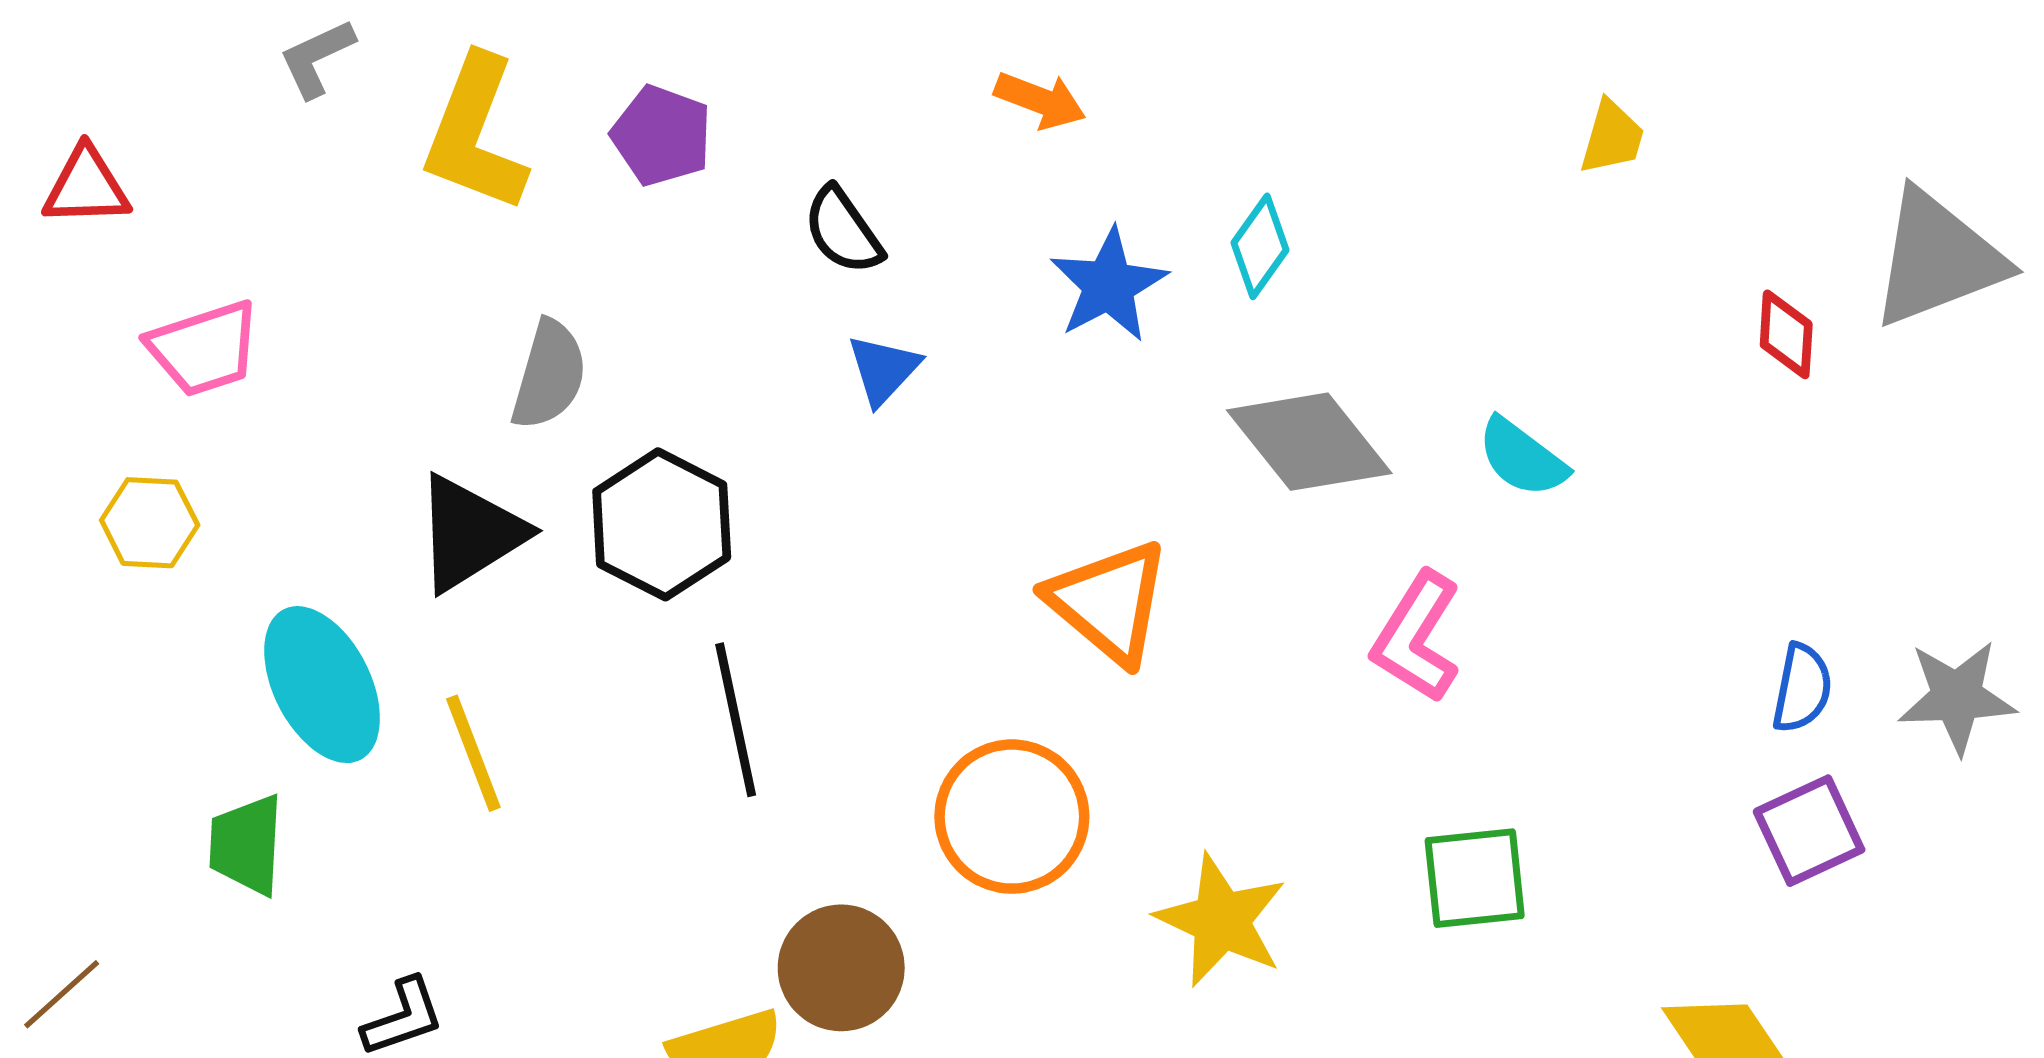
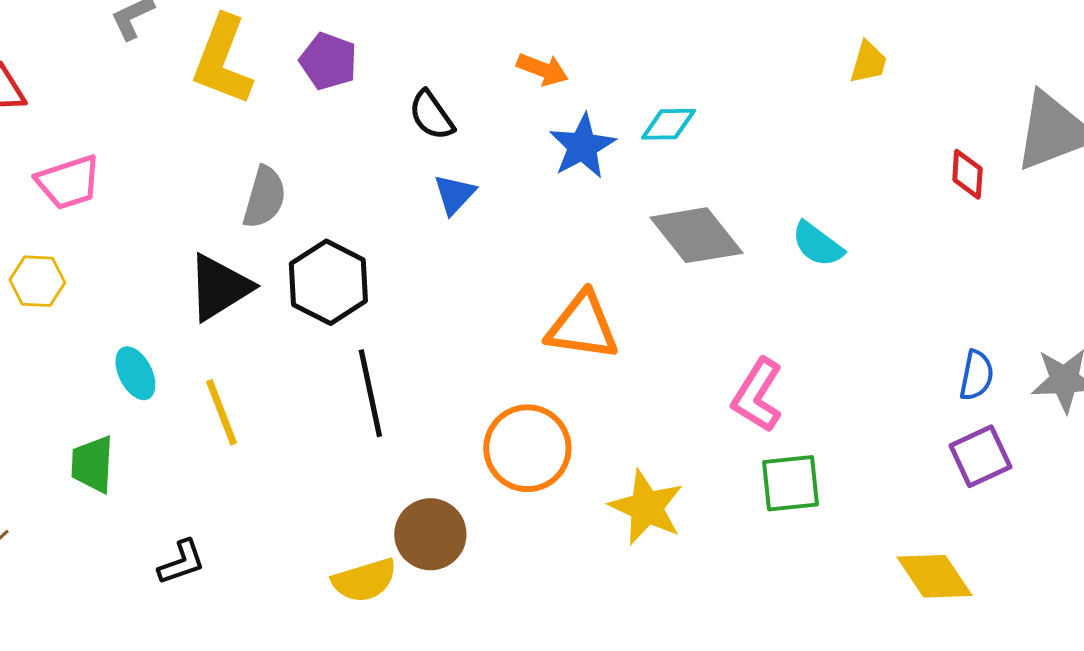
orange arrow: (1040, 100) -> (542, 69), moved
cyan diamond: (1260, 246) -> (668, 124), turned 54
orange triangle: (1109, 602) -> (582, 326), turned -32
pink L-shape: (1417, 637) -> (757, 395), moved
cyan ellipse: (322, 685) -> (135, 373), size x0.6

